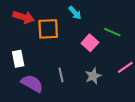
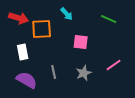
green line: (112, 32) -> (109, 19), moved
pink square: (90, 43) -> (81, 42), turned -35
white rectangle: (18, 59) -> (23, 52), moved

